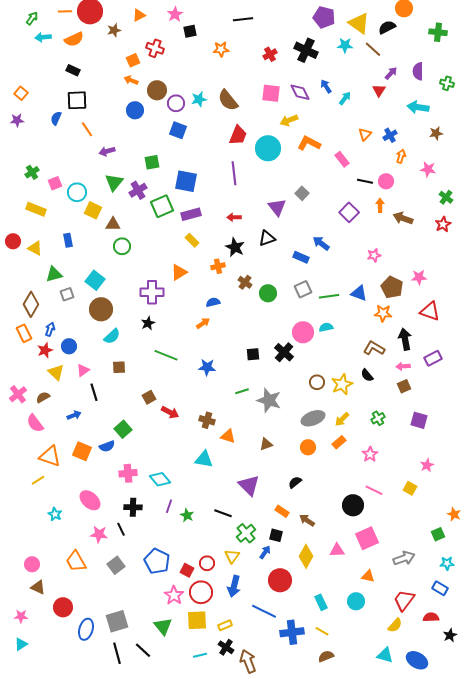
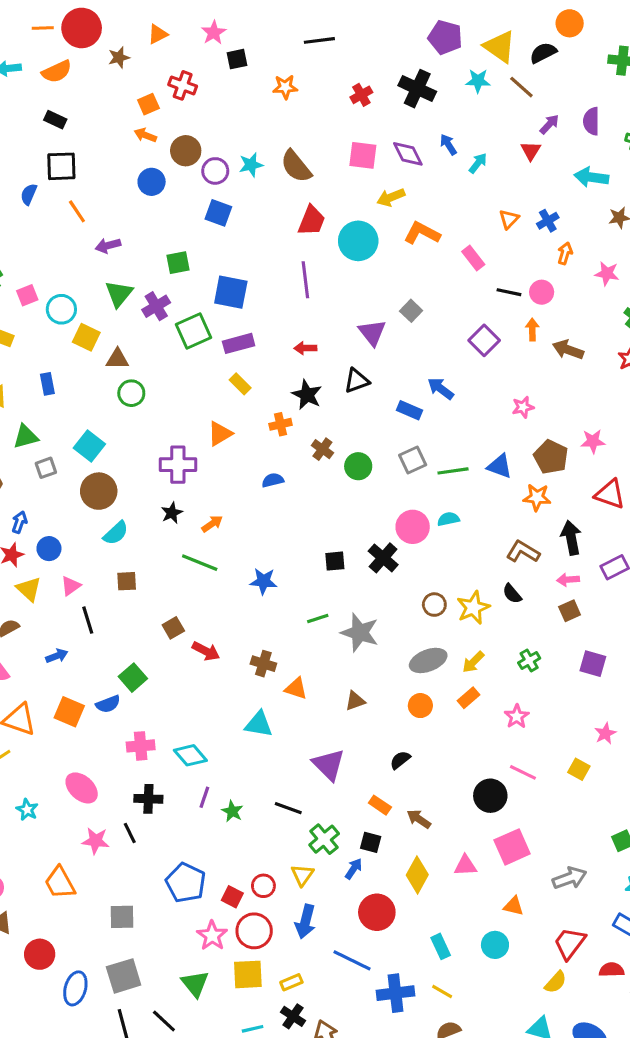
orange arrow: (203, 323) -> (212, 524), moved
gray square: (116, 565) -> (122, 917), moved, turned 36

